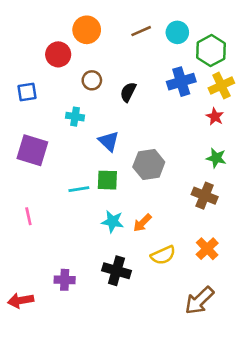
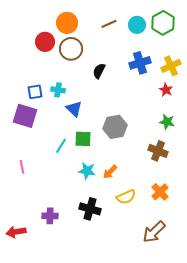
green hexagon: (211, 51) -> (163, 23), moved
brown circle: (92, 80) -> (71, 49), moved, size x1.5
blue square: (27, 92) -> (35, 92), moved
blue triangle: (109, 141) -> (74, 109), moved
cyan line: (79, 189) -> (61, 146), turned -49

